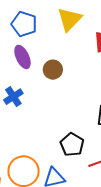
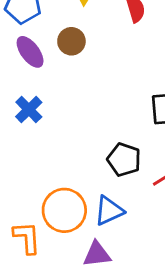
brown circle: (53, 70) -> (71, 41), moved

